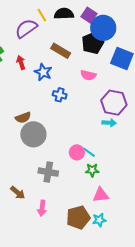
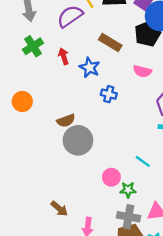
pink circle: (77, 152) -> (111, 177), moved
green star: (92, 170) -> (128, 190), moved
gray cross: (48, 172) -> (128, 217), moved

